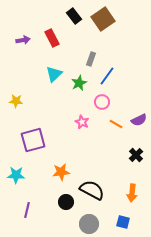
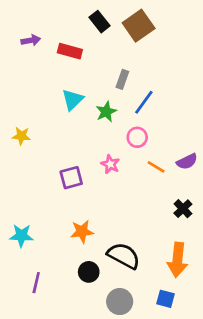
red rectangle: (52, 38) -> (70, 51), turned -48
purple arrow: (23, 40) -> (31, 40), moved
purple square: (33, 140) -> (71, 178), moved, size x0.7
orange arrow: (132, 193) -> (178, 260), size x1.4

